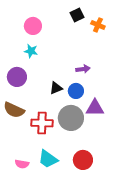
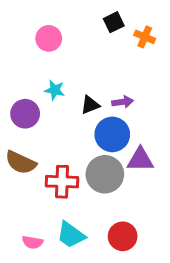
cyan star: (31, 51) -> (55, 90), moved
black triangle: (56, 88) -> (90, 105), moved
blue circle: (76, 91) -> (112, 134), size x1.5

